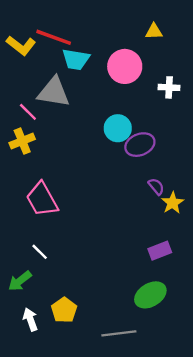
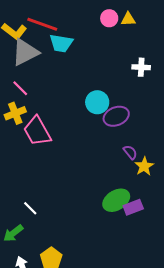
pink circle: (125, 66) -> (109, 18), moved, size x0.6
gray triangle: (54, 92) -> (25, 52), moved, turned -36
pink trapezoid: (42, 199) -> (37, 131), moved
green ellipse: (150, 295) -> (116, 200), moved

